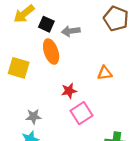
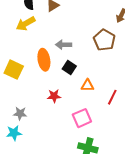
black square: (46, 24) -> (69, 67), moved
pink square: (81, 113) -> (82, 118), moved

